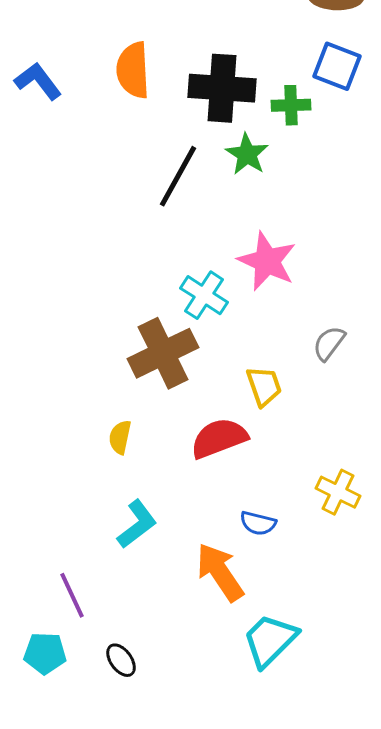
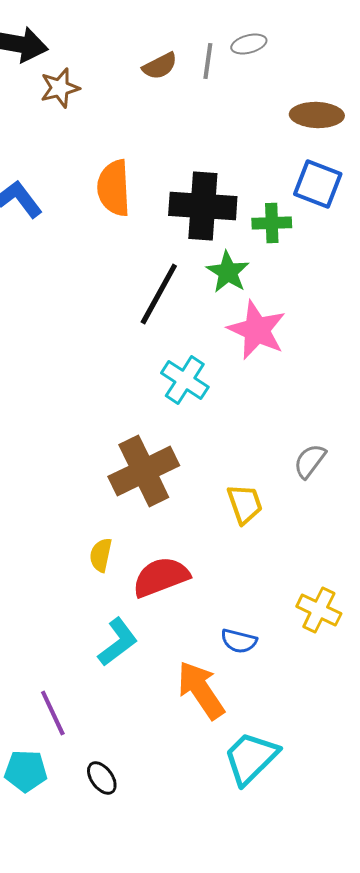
pink star: (267, 261) -> (257, 330), moved
cyan cross: (204, 295) -> (185, 380), moved
red semicircle: (219, 438) -> (161, 577), moved

